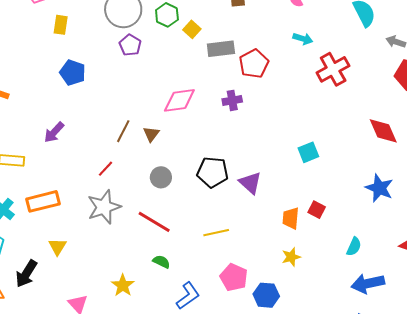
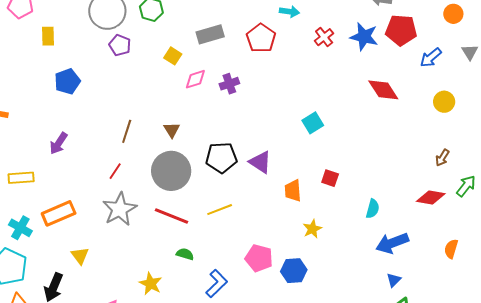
yellow square: (192, 29) -> (173, 56), moved
red pentagon: (254, 64) -> (261, 38), moved
red cross: (333, 69) -> (324, 37), size x0.6
blue pentagon: (73, 73) -> (67, 81), turned -30
pink diamond: (179, 100) -> (195, 79), moved, size x0.7
brown triangle: (151, 134) -> (172, 130), moved
gray circle: (161, 177) -> (171, 171), size x1.8
blue star: (379, 188) -> (364, 37), moved
orange trapezoid: (291, 218) -> (293, 191), moved
yellow line: (216, 233) -> (220, 210), moved

